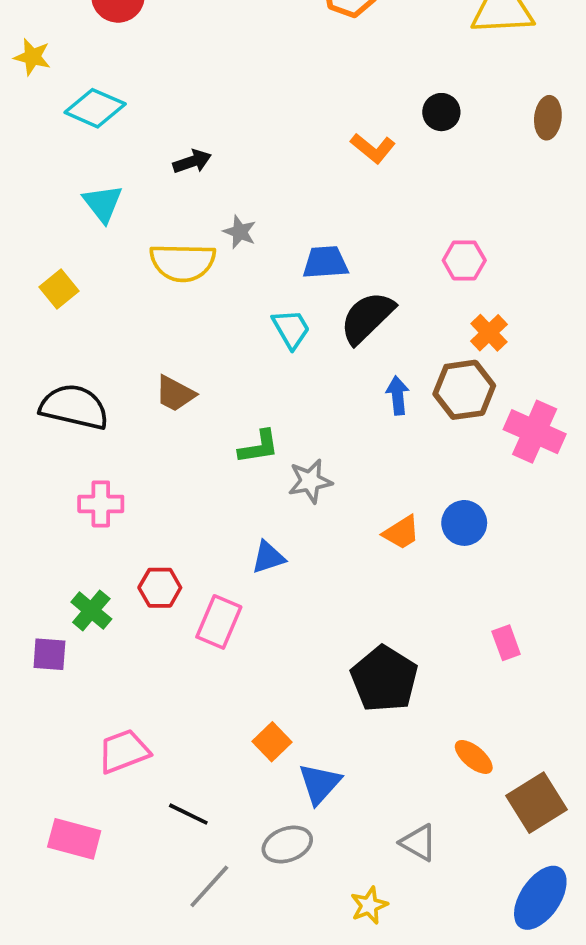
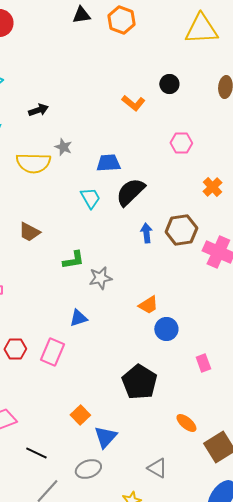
pink hexagon: (464, 260) -> (181, 143), moved
orange cross: (489, 333) -> (212, 187), moved
blue circle: (464, 523) -> (166, 329), moved
red hexagon: (160, 588) -> (15, 349), moved

